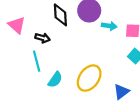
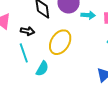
yellow ellipse: (89, 78) -> (60, 42), moved

